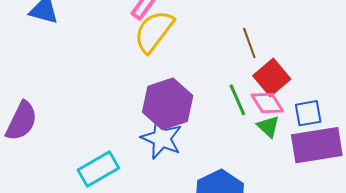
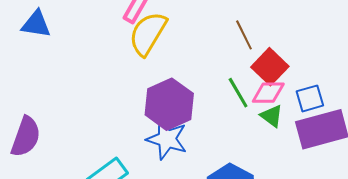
pink diamond: (267, 103) -> (268, 93), turned -52

